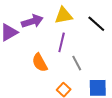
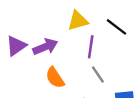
purple arrow: (32, 21) -> (45, 47), moved
purple line: (62, 42) -> (91, 47), moved

